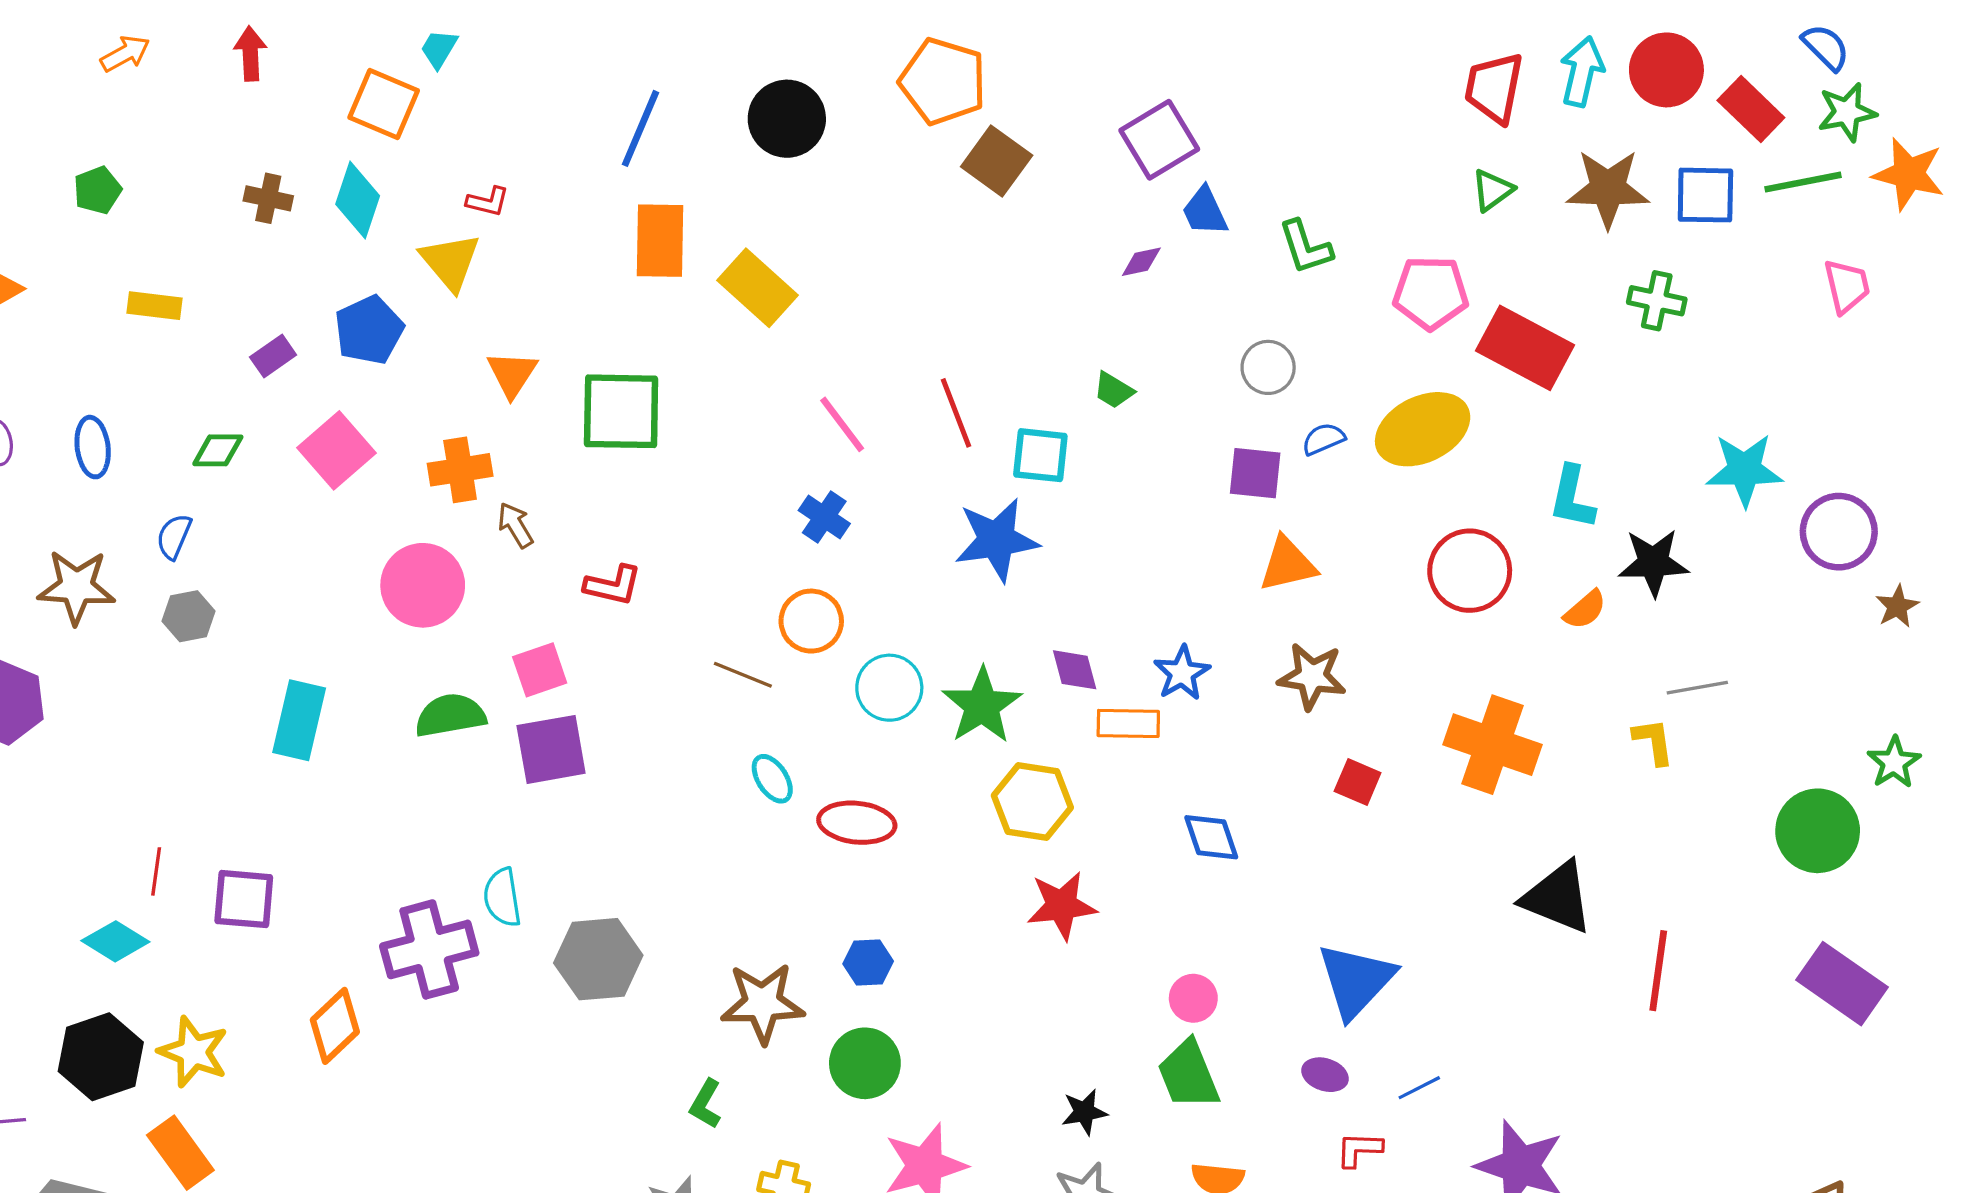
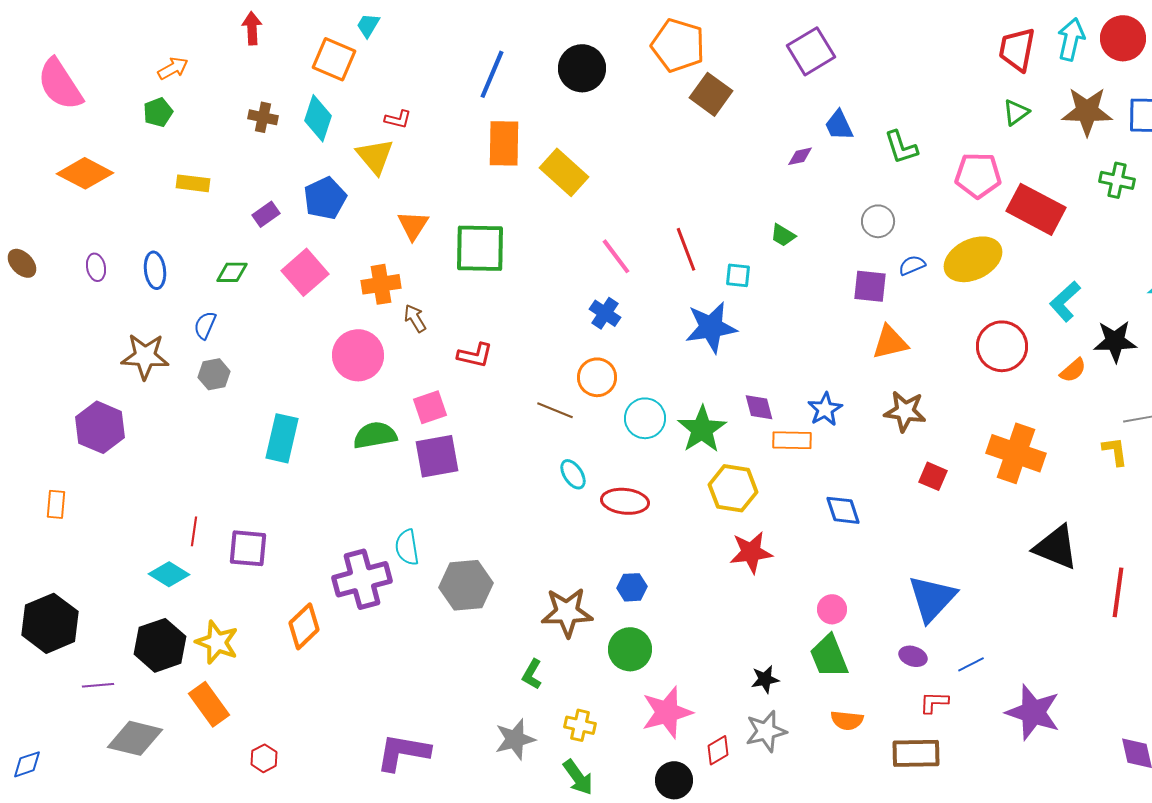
orange arrow: (125, 54) -> (173, 68), moved
purple square: (1159, 140) -> (811, 51), moved
cyan square: (1040, 455) -> (738, 275), size x0.7
cyan L-shape: (1572, 497) -> (1065, 301), turned 36

